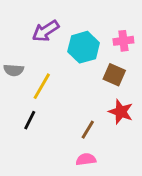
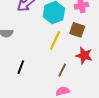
yellow line: (42, 86) -> (55, 41), moved

